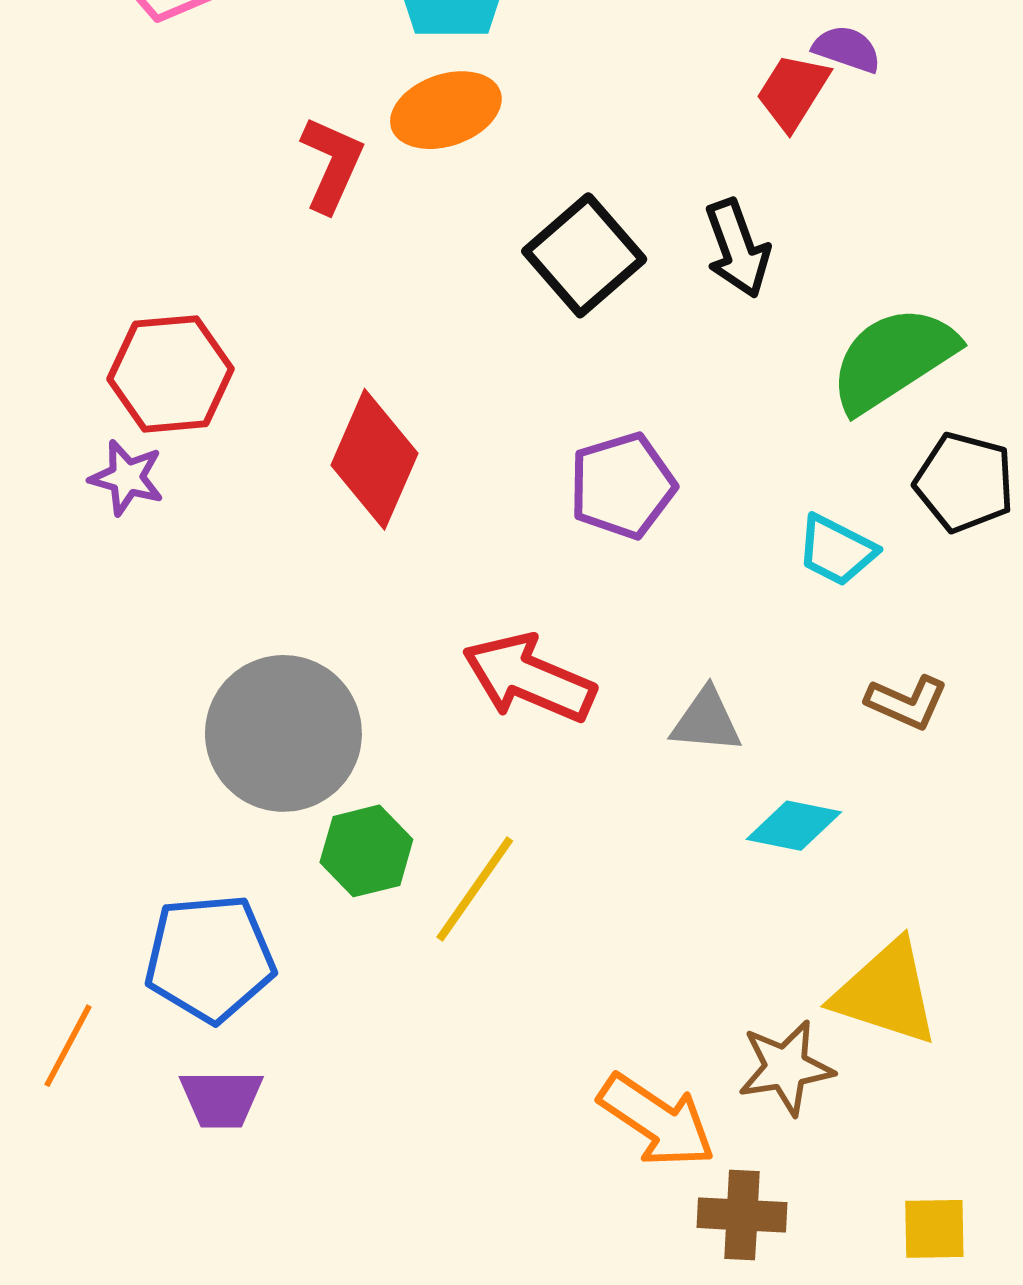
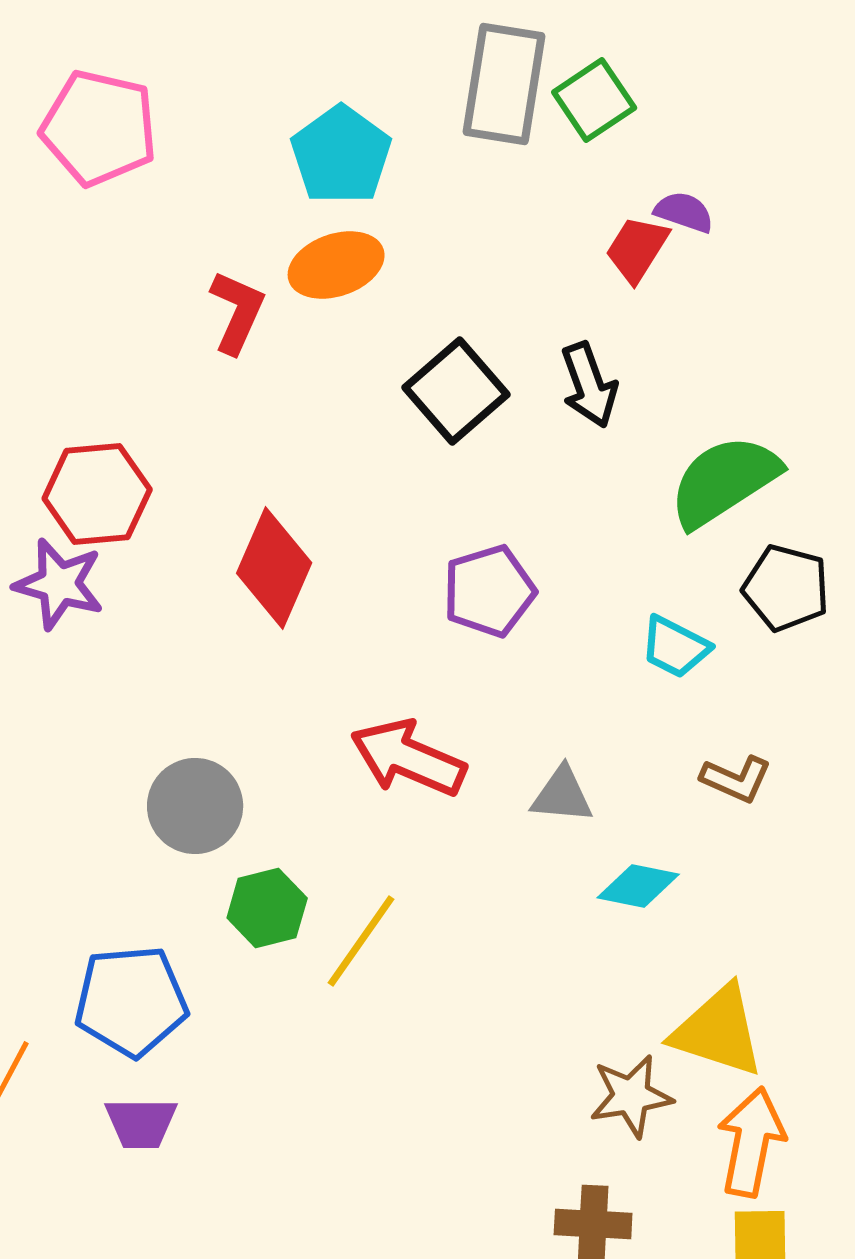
purple star: (127, 478) -> (59, 584), size x1.4
gray circle: (283, 733) -> (195, 806), size x0.7
orange arrow: (657, 1121) -> (751, 1142), moved, turned -113

